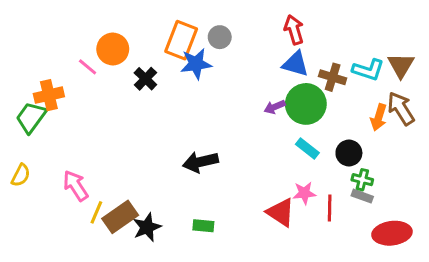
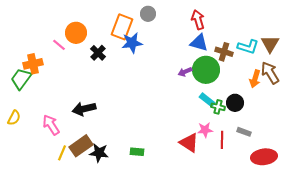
gray circle: (220, 37) -> (148, 14), moved
black arrow: (200, 162) -> (84, 109), moved
green cross: (362, 180) -> (218, 107), moved
yellow line: (96, 212) -> (62, 153), moved
black star: (147, 227) -> (99, 153), turned 30

